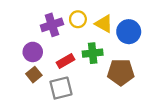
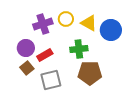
red rectangle: (65, 61) -> (45, 55), moved
brown pentagon: (121, 72) -> (90, 73), moved

